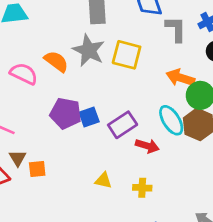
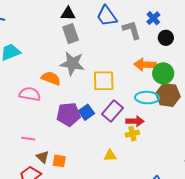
yellow square: (127, 55) -> (104, 81), moved
cyan ellipse: (171, 120) -> (147, 98), turned -40
orange square: (37, 169) -> (59, 161), turned 32
yellow cross: (142, 188) -> (132, 134), moved

